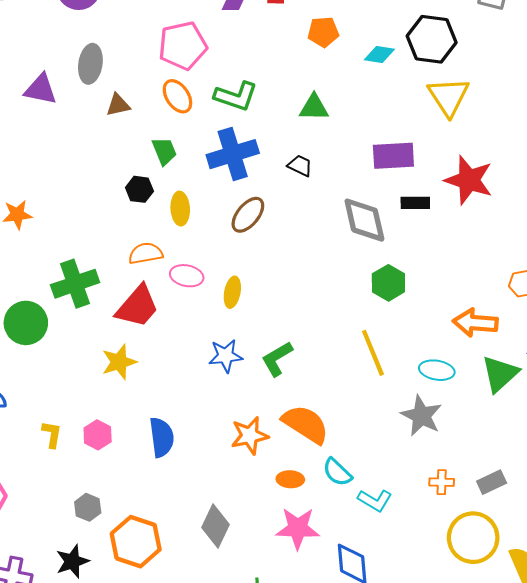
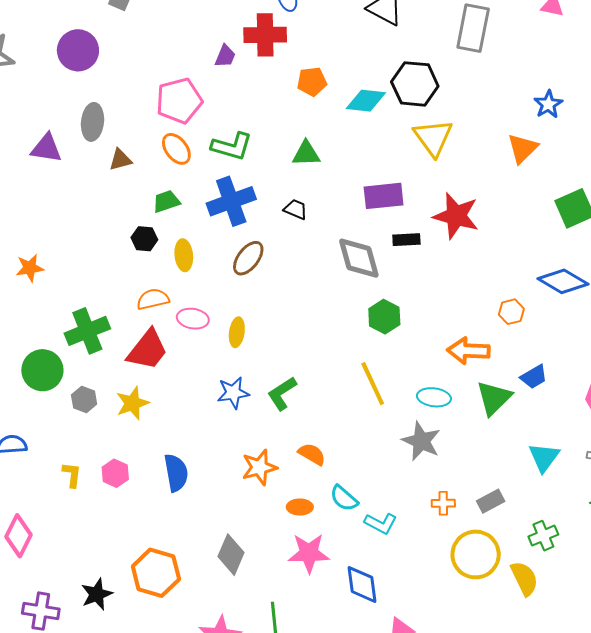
cyan diamond: (379, 54) -> (366, 101), size x1.4
green trapezoid: (164, 151) -> (166, 201), turned -84
orange semicircle: (306, 424) -> (312, 454), size x0.6
gray hexagon: (88, 507) -> (84, 399), moved

